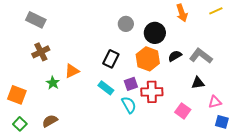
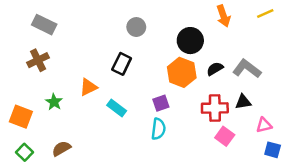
gray circle: (126, 24) -> (136, 27), moved
brown cross: (41, 52) -> (38, 60), moved
black rectangle: (111, 59) -> (122, 64), moved
green star: (53, 83) -> (54, 102), moved
cyan rectangle: (106, 88) -> (117, 108), moved
red cross: (152, 92) -> (215, 108), moved
cyan semicircle: (129, 105) -> (158, 129), turned 36

